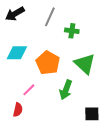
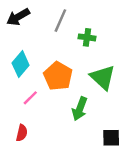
cyan diamond: (17, 53) -> (21, 64), turned -50
pink line: (29, 90) -> (30, 98), moved

